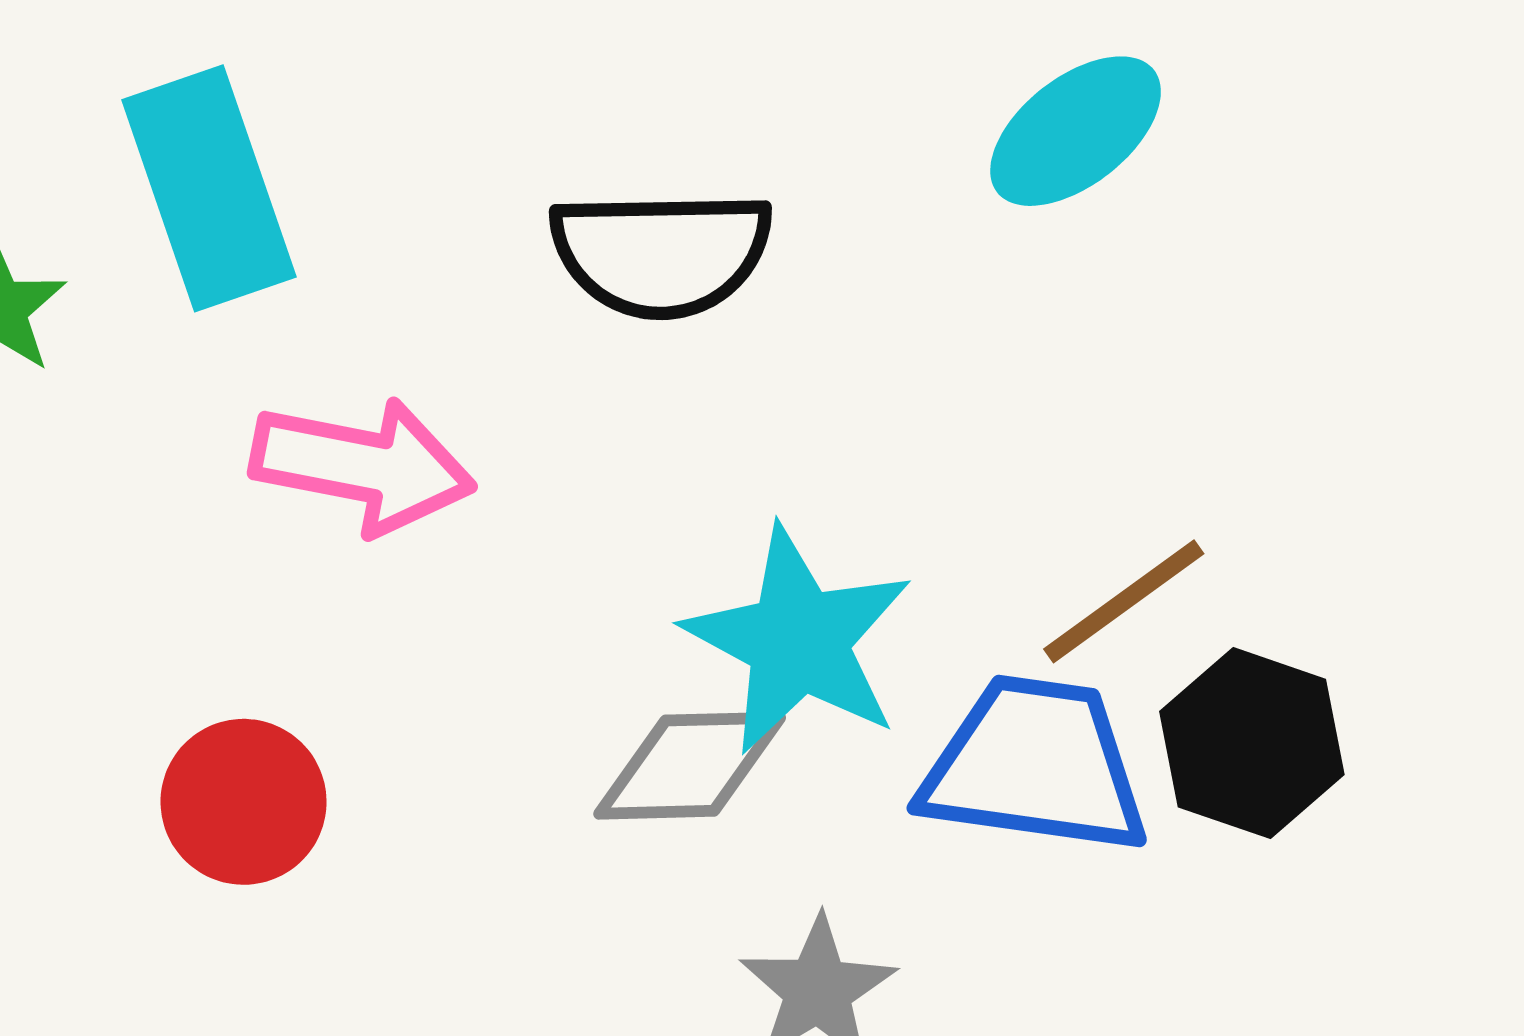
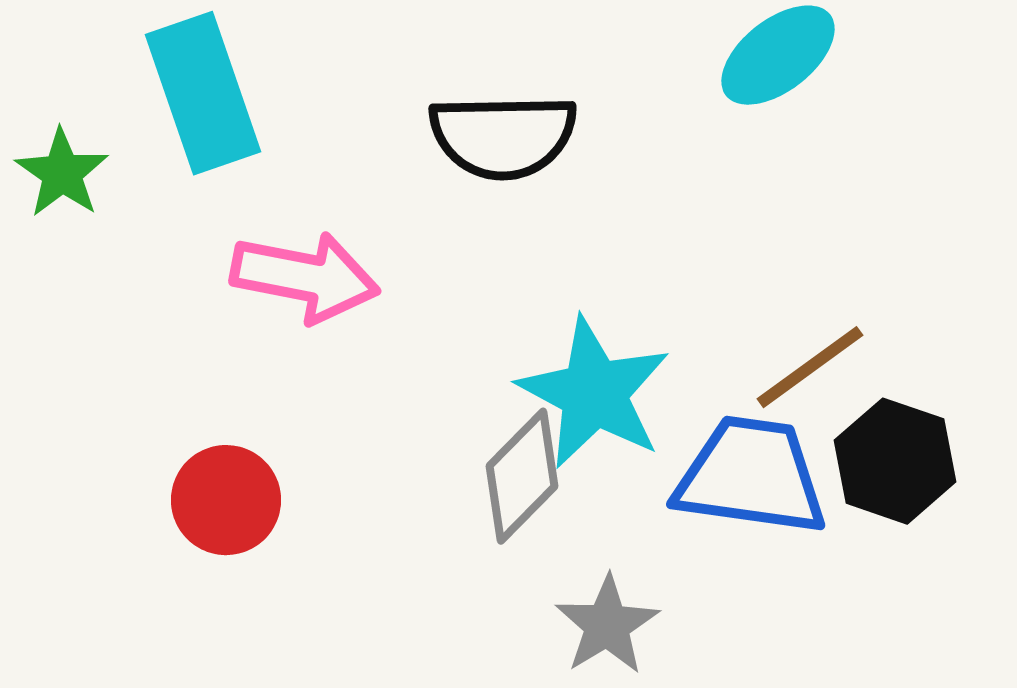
gray diamond: (690, 766) -> (522, 476), turned -44

